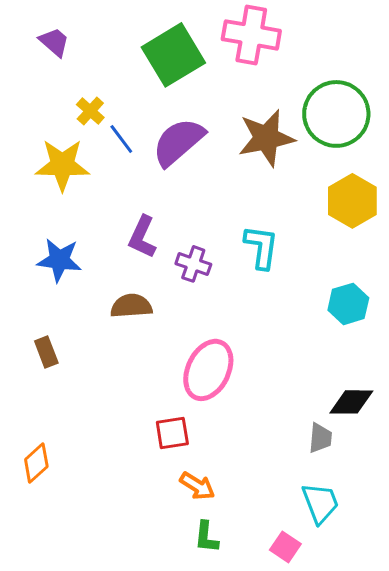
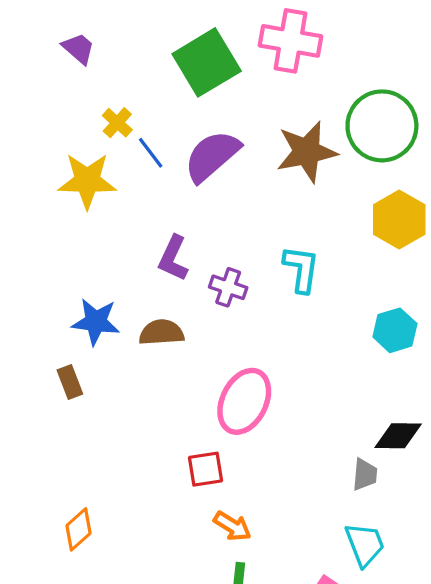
blue star: (59, 260) -> (96, 322), moved
orange diamond: (36, 463) -> (79, 529), moved

